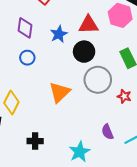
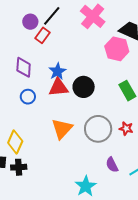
red triangle: (88, 25) -> (58, 87), moved
gray circle: (98, 80) -> (98, 129), moved
black cross: (35, 141) -> (19, 167), moved

